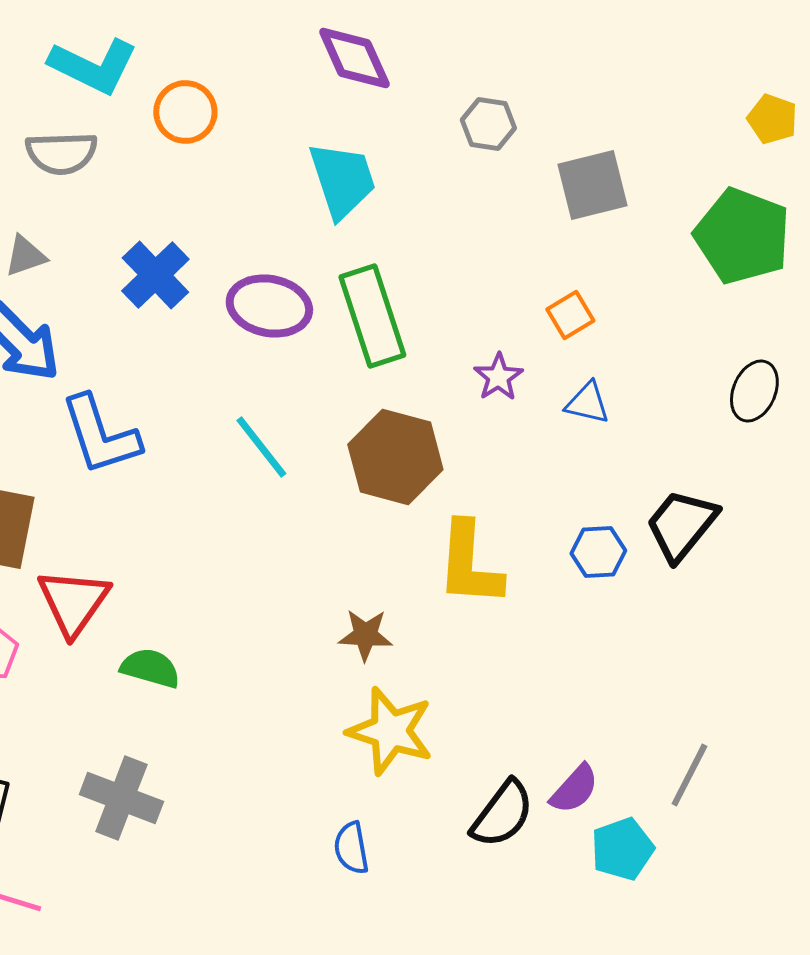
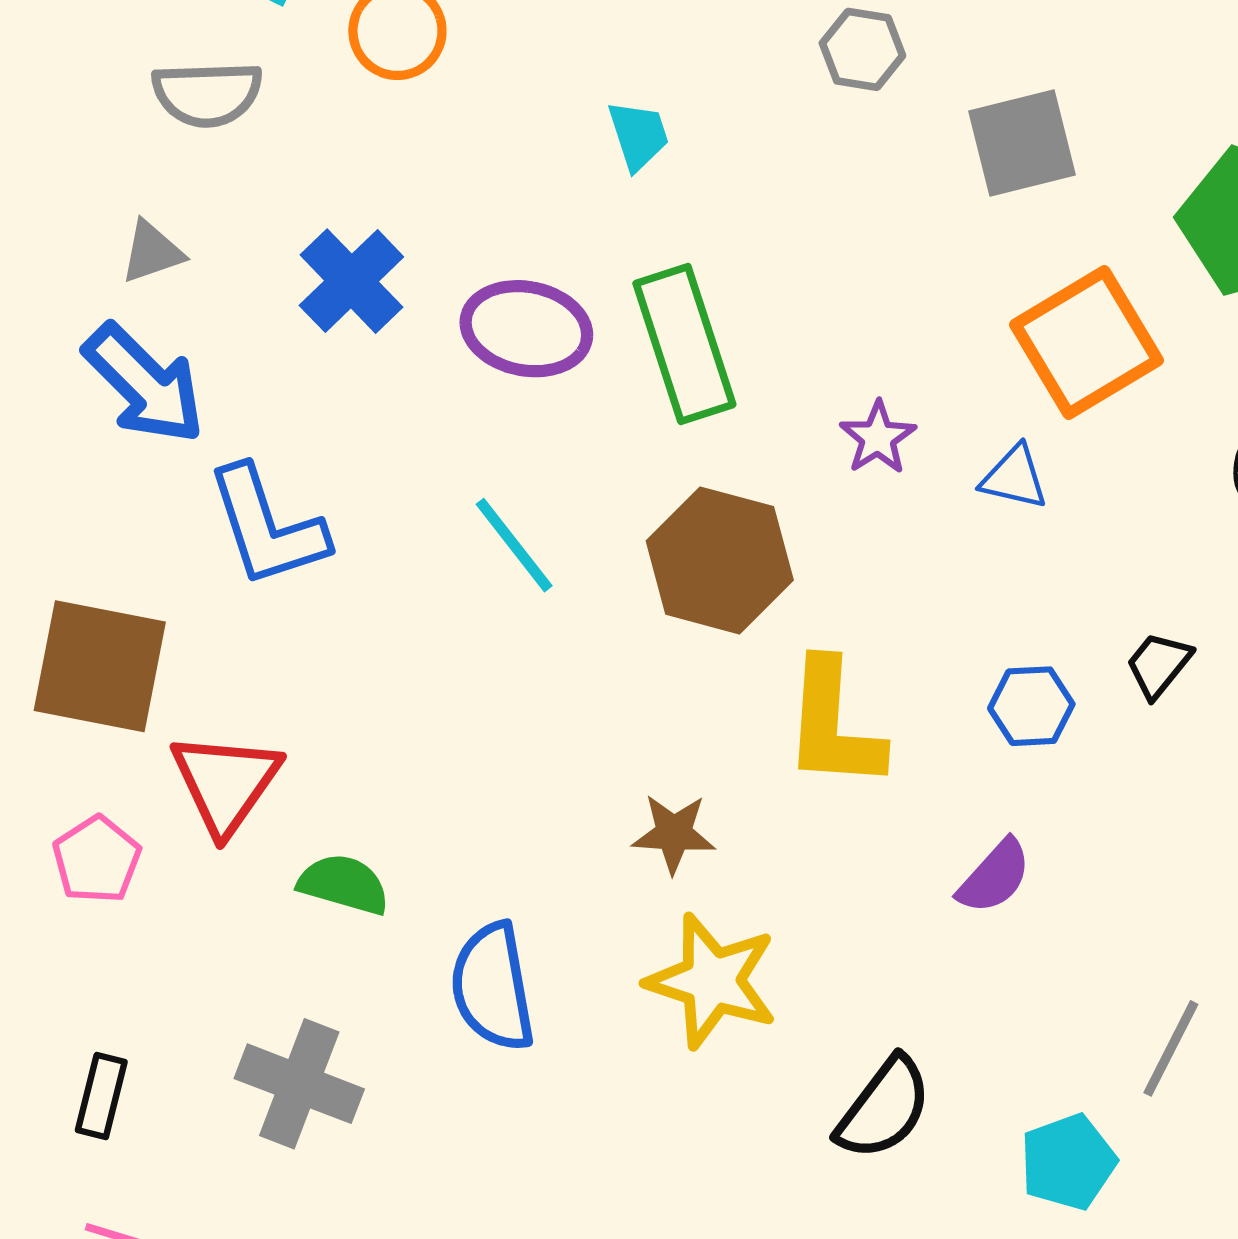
cyan trapezoid: (342, 180) -> (638, 135), size x0.6
orange square: (570, 315) -> (1087, 342), moved, size x2.0
black trapezoid: (681, 525) -> (1159, 665), size x0.6
purple semicircle: (574, 789) -> (994, 877), moved
blue semicircle: (351, 848) -> (493, 987), moved, size x1.6

